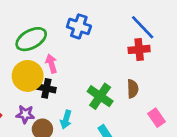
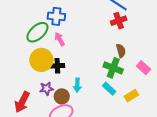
blue cross: (79, 26) -> (56, 16), moved
pink arrow: (51, 64) -> (60, 39), moved
green cross: (100, 96) -> (113, 68), moved

